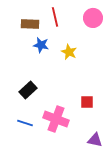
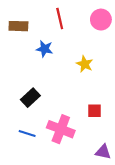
brown rectangle: (30, 24) -> (18, 26), moved
yellow star: (69, 52) -> (85, 64), moved

